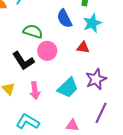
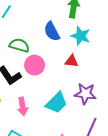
cyan star: (92, 23) -> (81, 36), turned -30
purple star: (96, 79) -> (85, 94), turned 30

